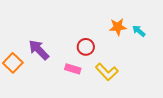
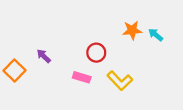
purple arrow: (39, 50) -> (44, 56), size x0.6

